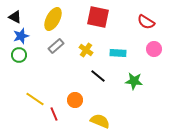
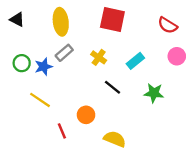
yellow ellipse: (53, 19) -> (61, 22), turned -35
blue star: (21, 36) -> (44, 67), moved
cyan rectangle: (118, 53) -> (135, 61), turned -42
yellow line: (35, 99) -> (40, 100), moved

